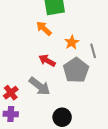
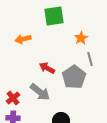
orange arrow: (44, 28) -> (23, 39), moved, turned -56
orange star: (72, 42) -> (81, 38), moved

